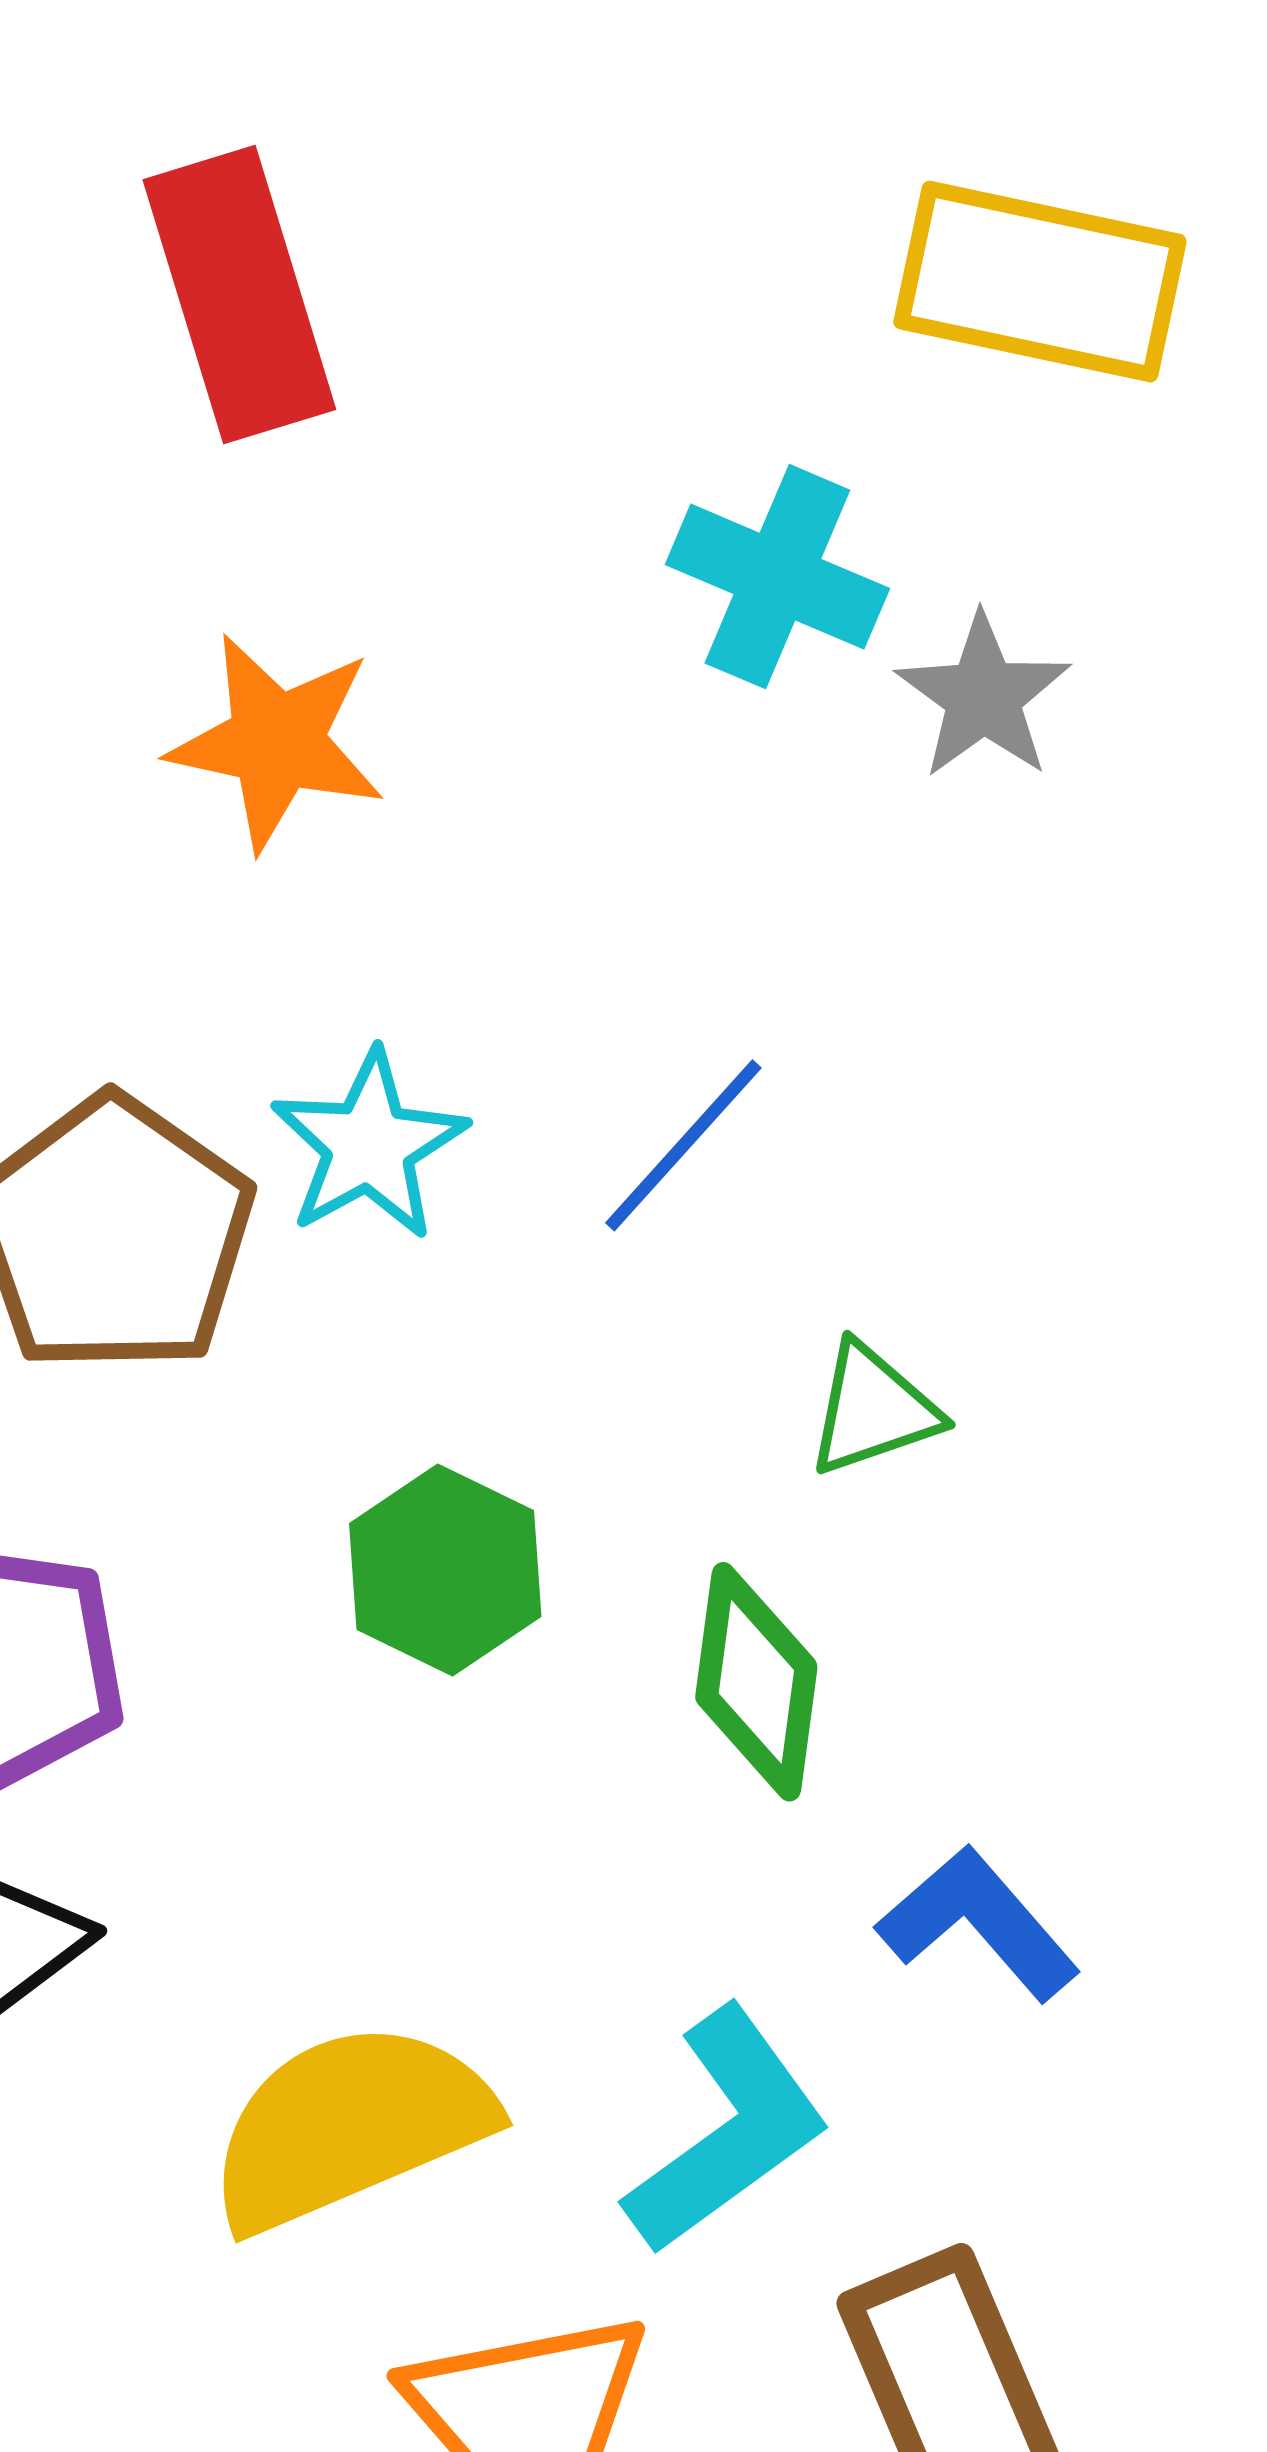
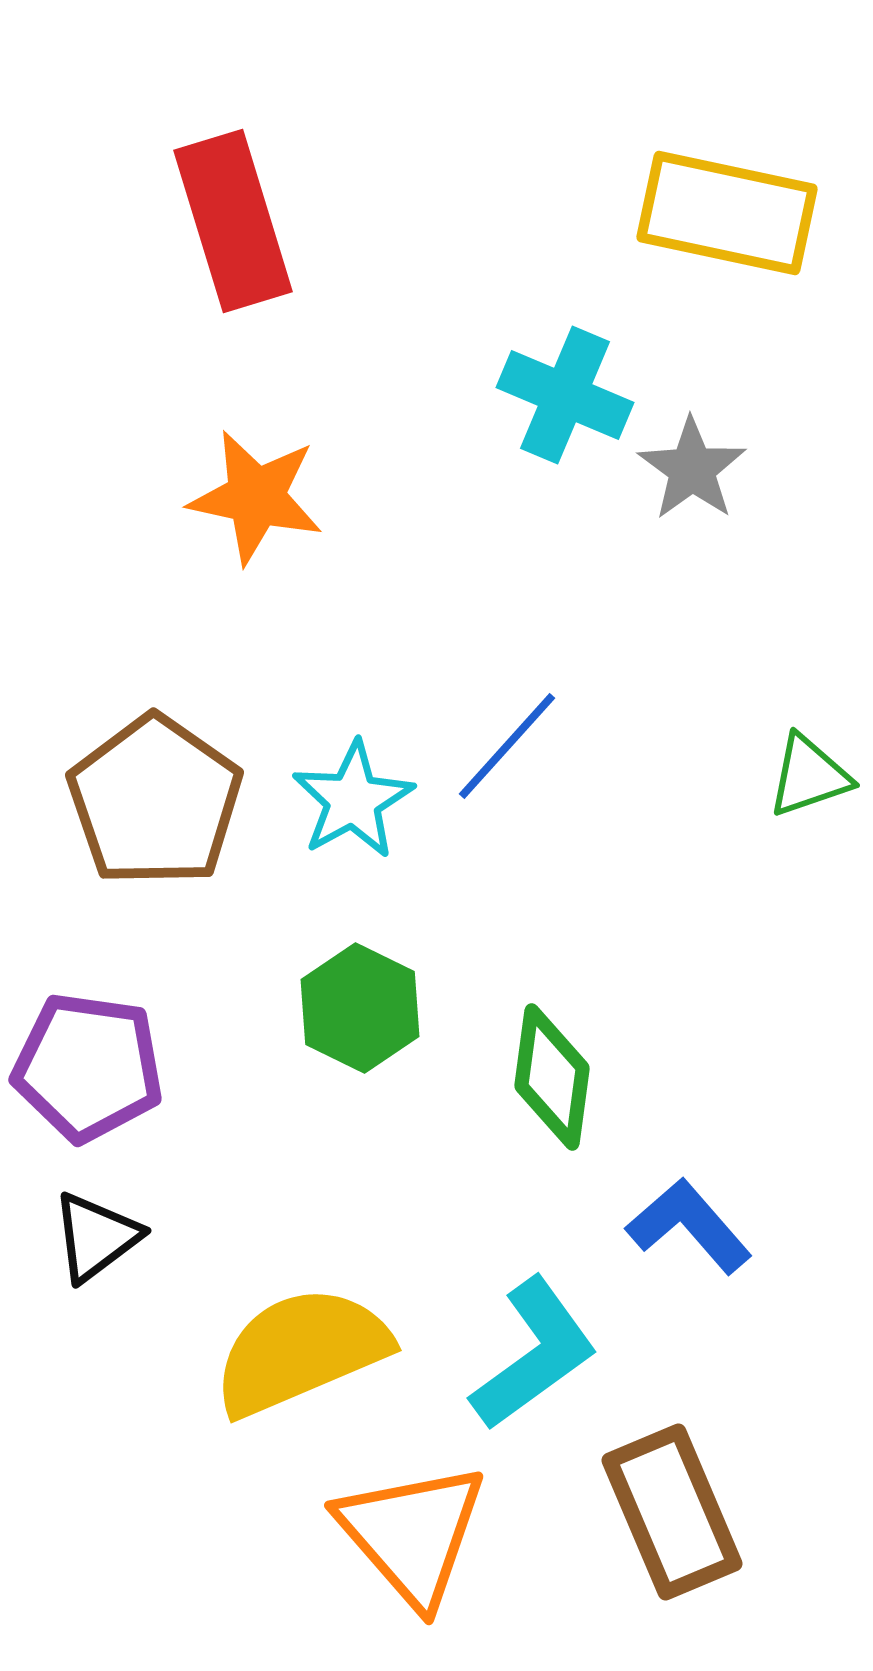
cyan star: (369, 1145) -> (353, 800), moved
green triangle: (873, 1410) -> (809, 776), moved

